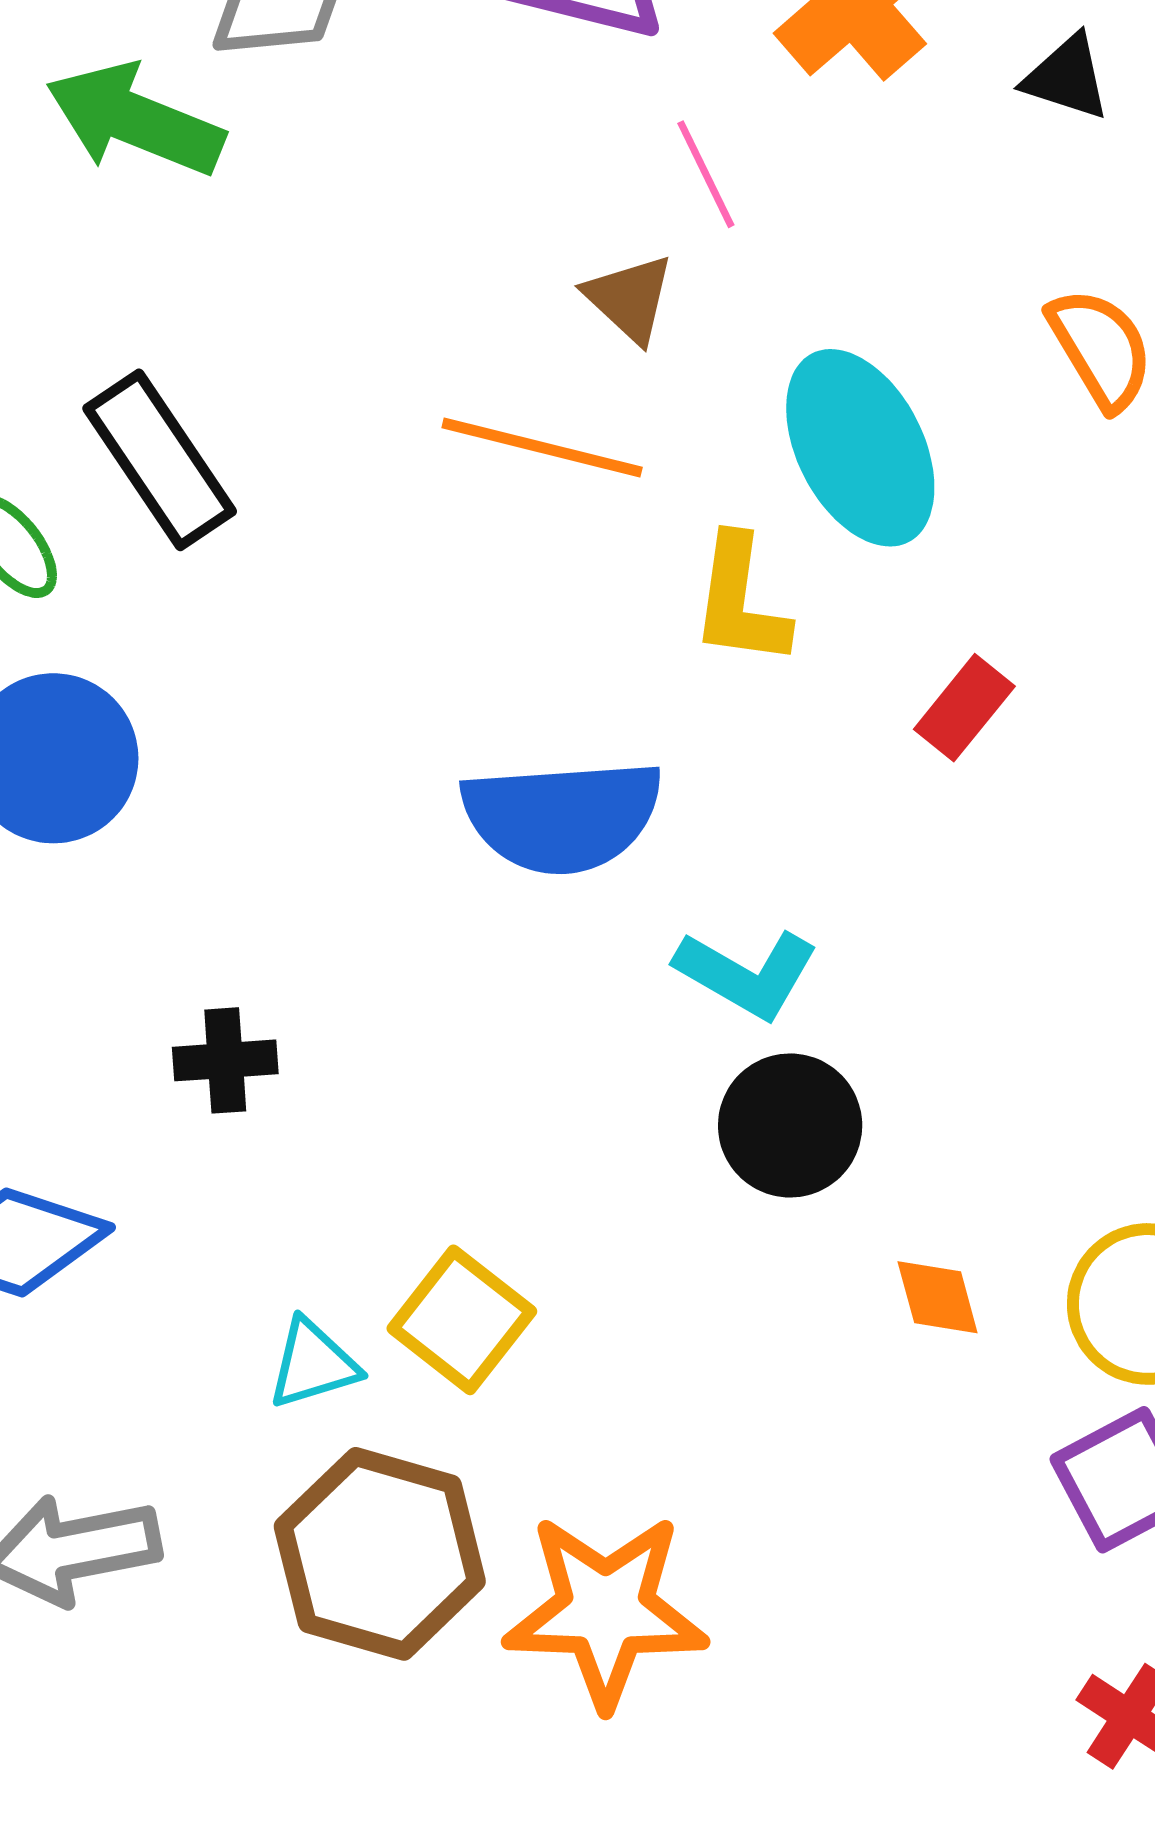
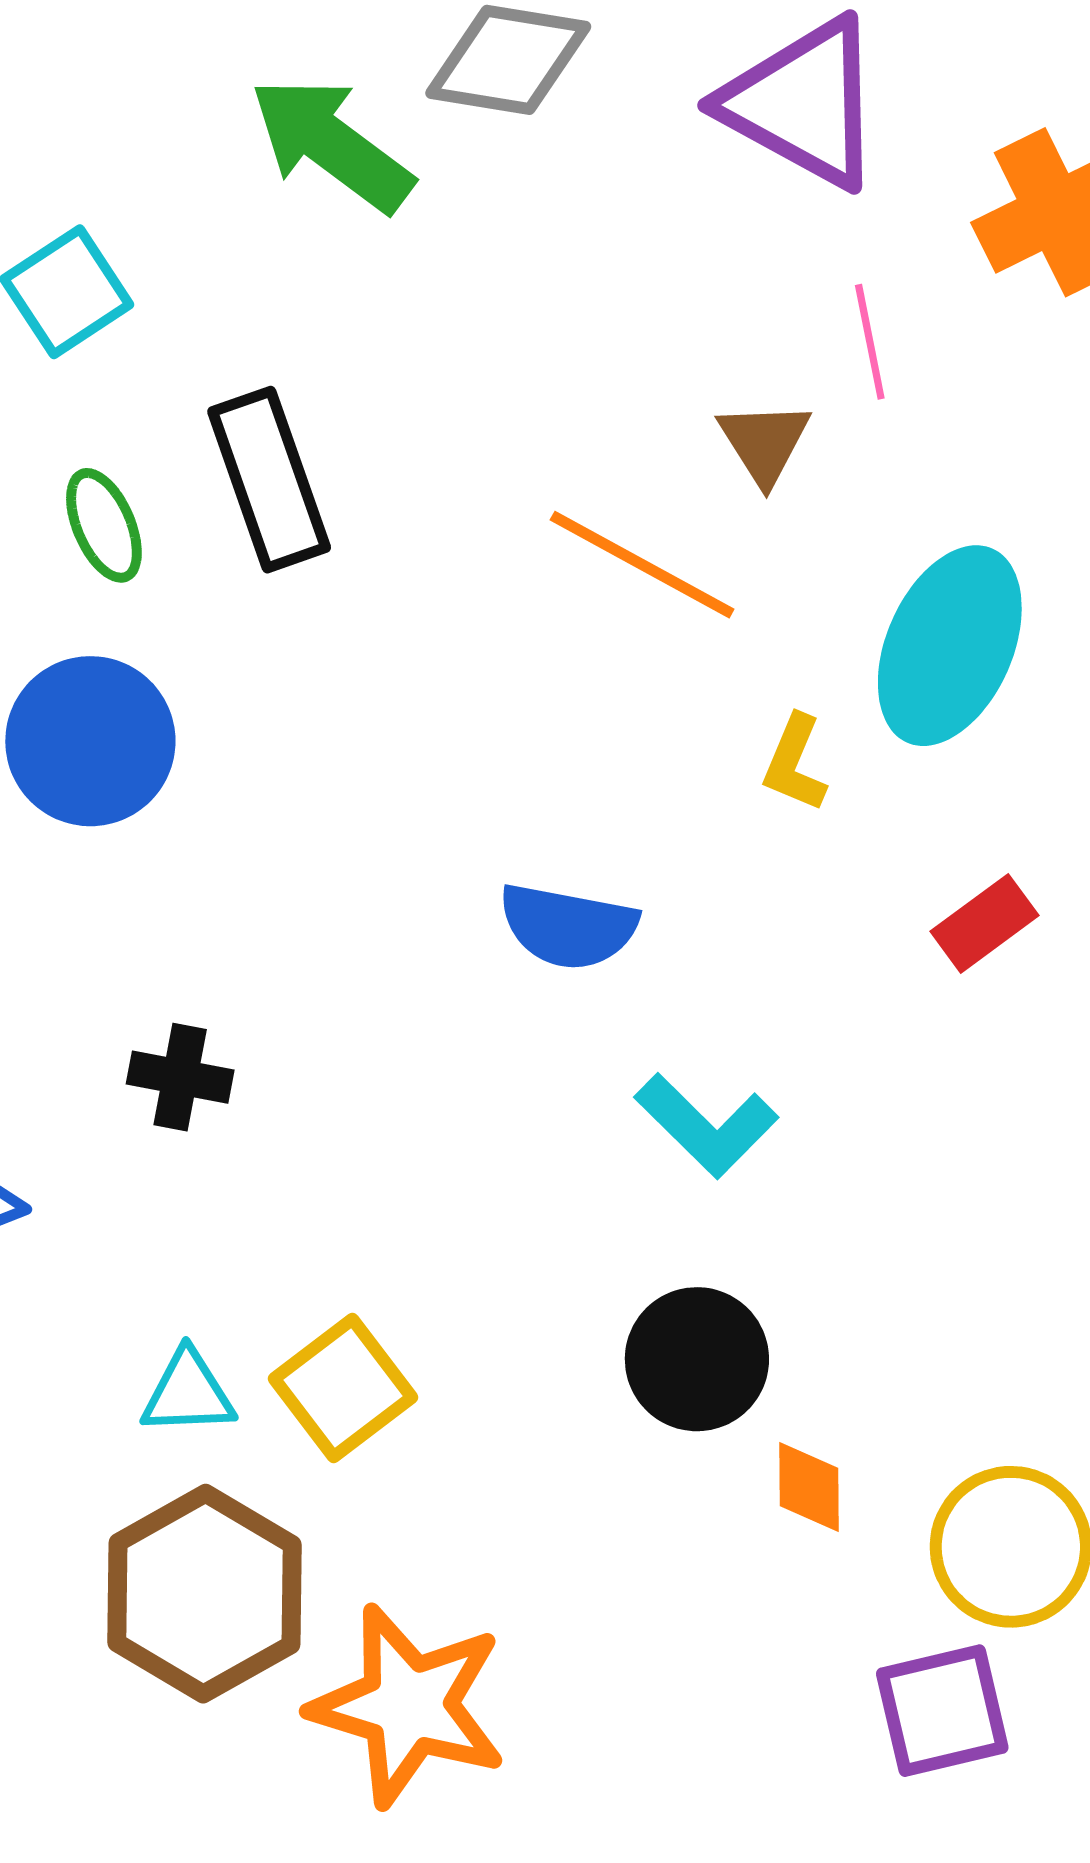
cyan ellipse: (860, 448) -> (950, 646), turned 36
yellow L-shape: (740, 601) -> (795, 763), size x0.7
blue semicircle: (562, 816) -> (568, 926), size x0.7
black circle: (790, 1125) -> (697, 1359), moved

